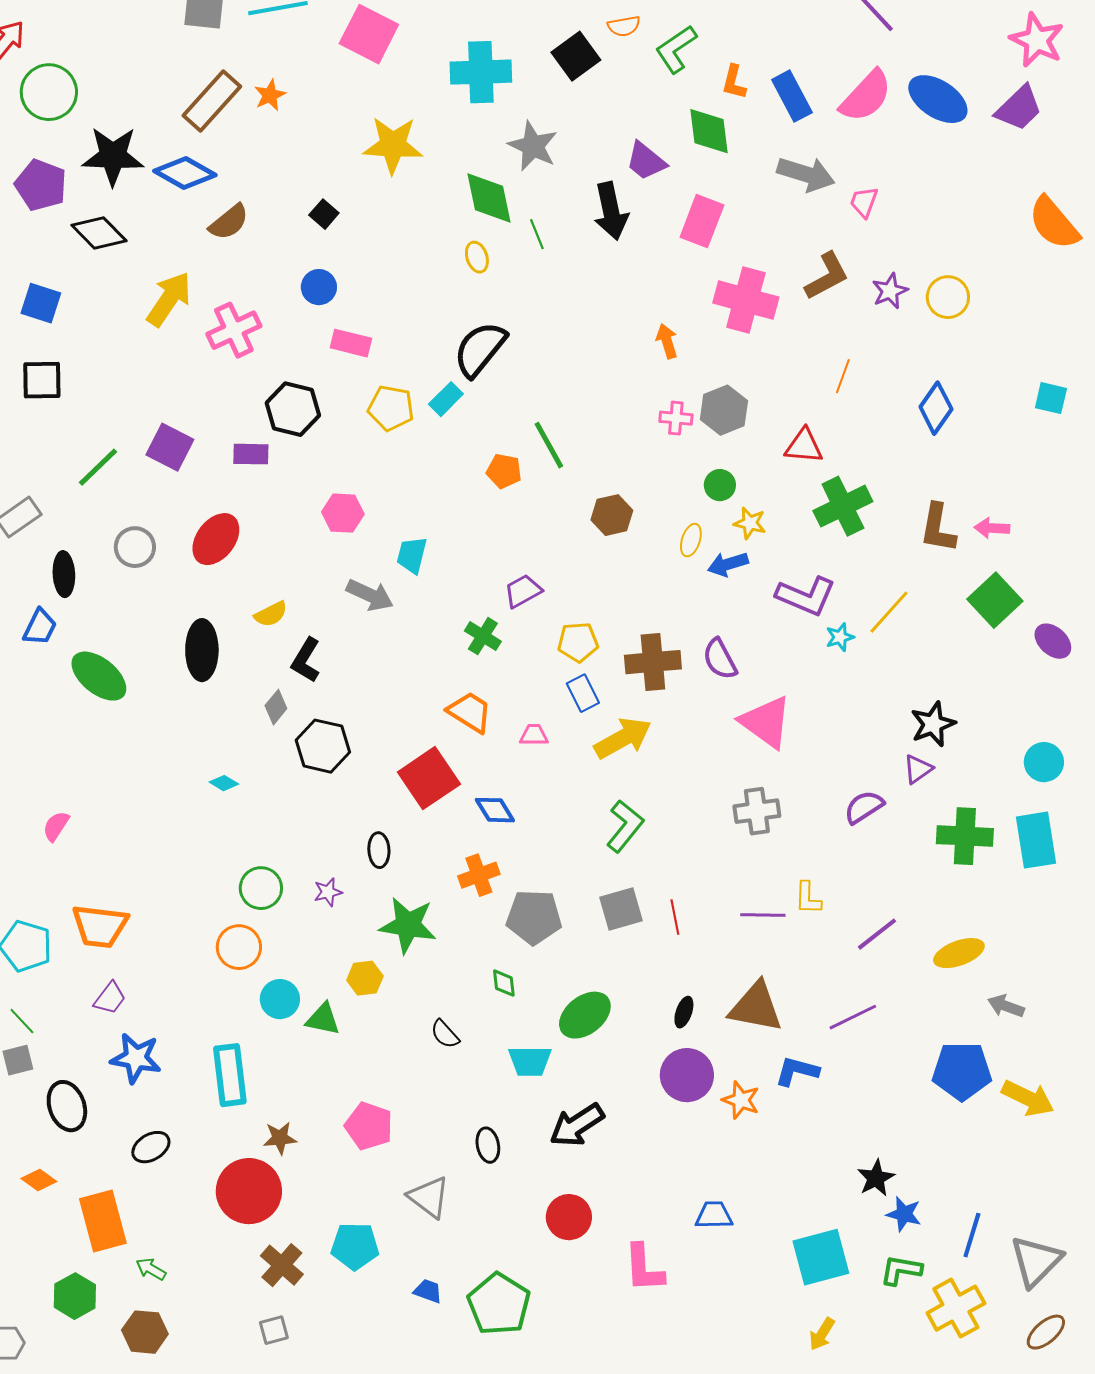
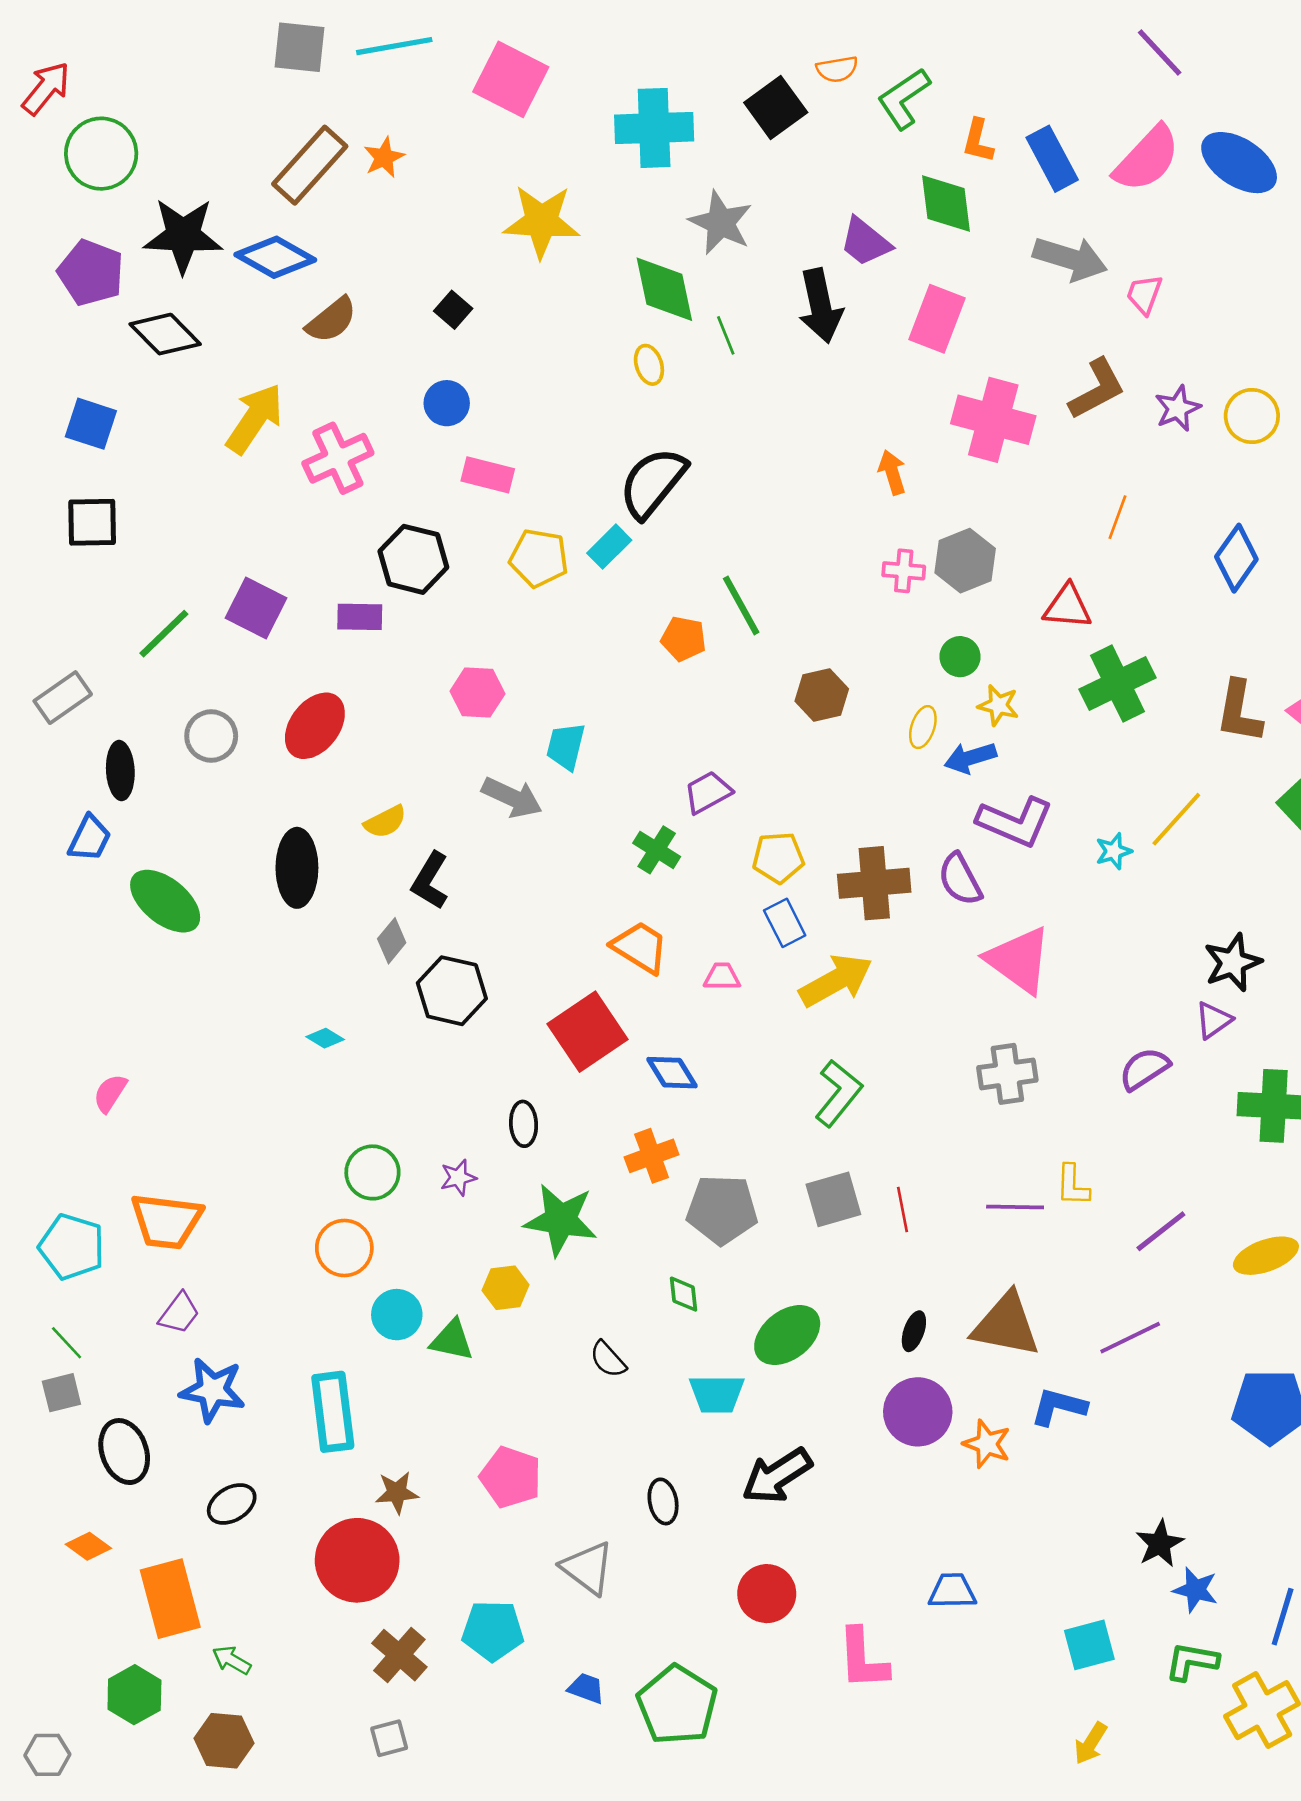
purple L-shape: (806, 596) -> (1015, 822), moved
cyan square: (821, 1257) -> (1089, 1645), size x0.7

